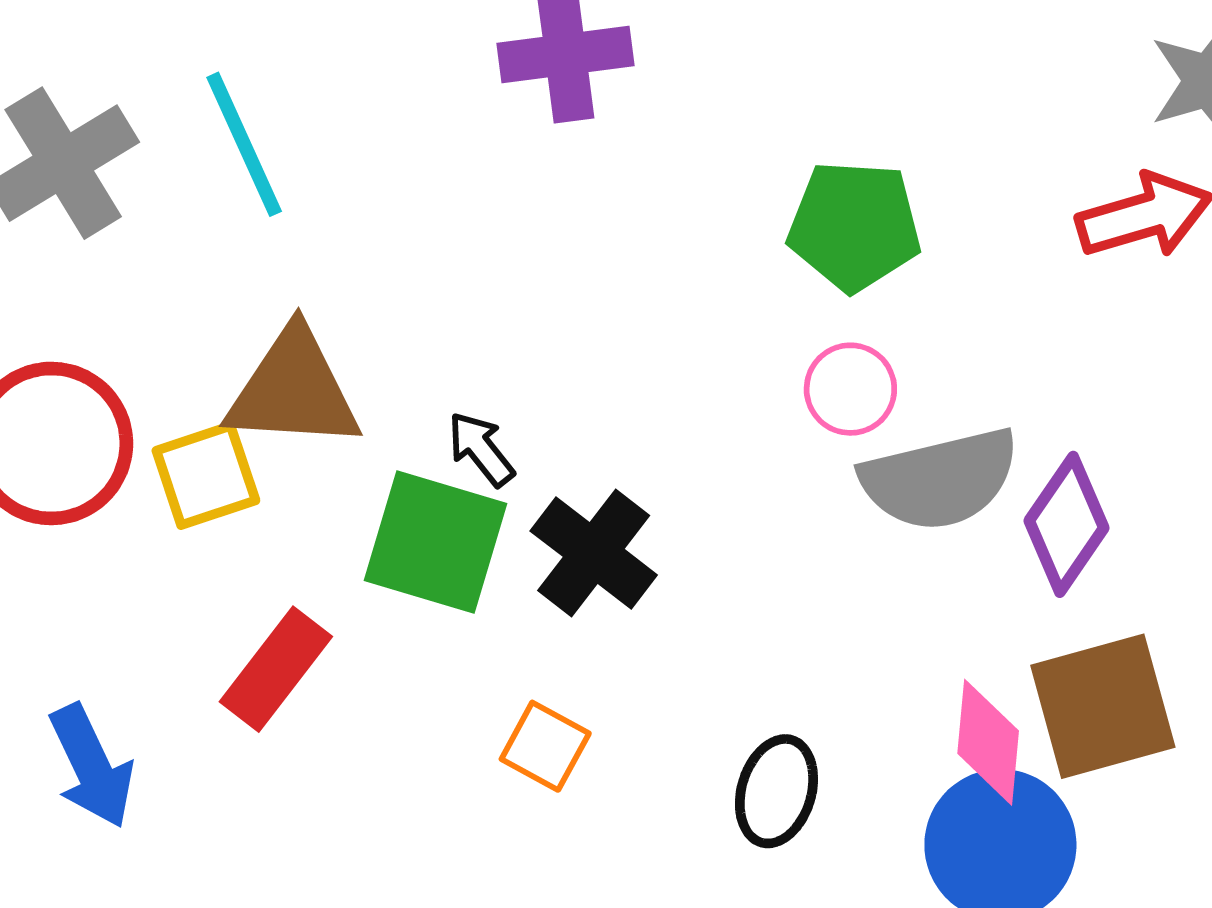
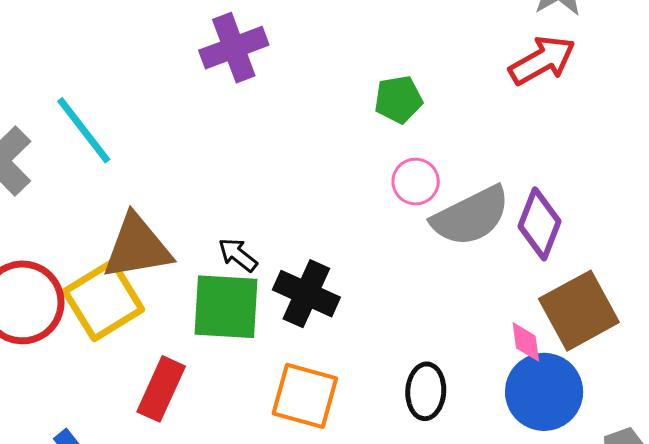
green pentagon: (854, 226) -> (398, 99), size x0.7
yellow square: (206, 476) -> (103, 300), size x1.4
pink diamond: (988, 742) -> (526, 342), size x0.7
orange square: (545, 746) -> (305, 396), size x1.5

